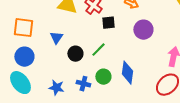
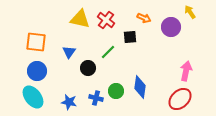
black square: (108, 23) -> (130, 37), moved
purple circle: (143, 30) -> (171, 27), moved
green line: (98, 50) -> (108, 52), moved

